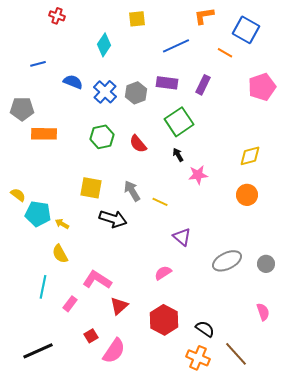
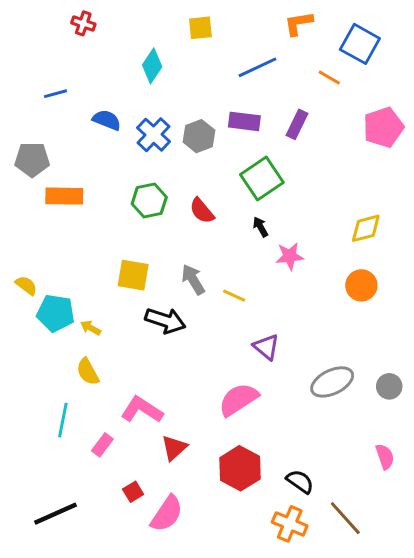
pink semicircle: (163, 273) -> (238, 400), size x1.6

